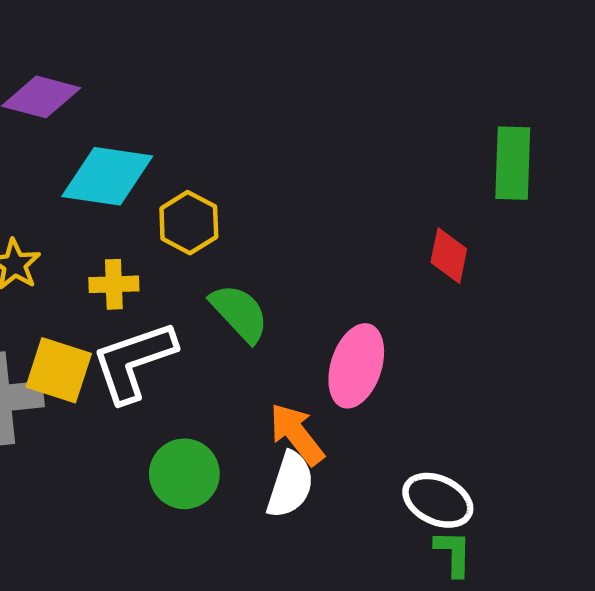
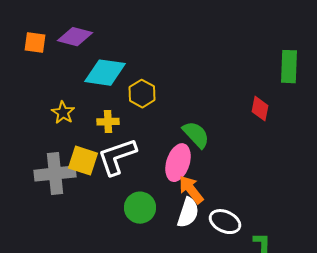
green semicircle: (239, 313) -> (196, 135), moved
pink ellipse: (356, 366) -> (178, 163), moved
white ellipse: (438, 500) -> (225, 222), moved

